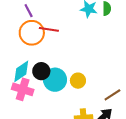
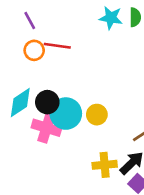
orange circle: (32, 33) -> (34, 50), size x0.6
pink cross: (23, 89) -> (46, 128), moved

